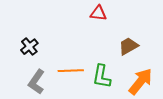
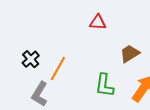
orange line: (71, 71) -> (58, 69), moved, turned -55

